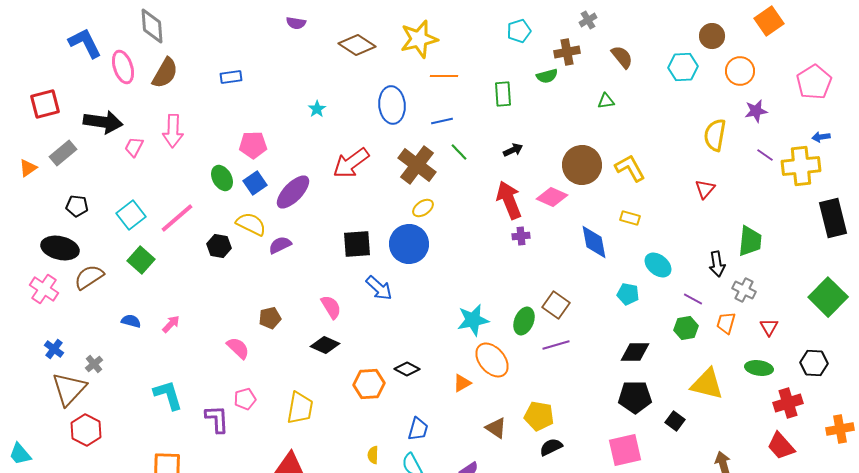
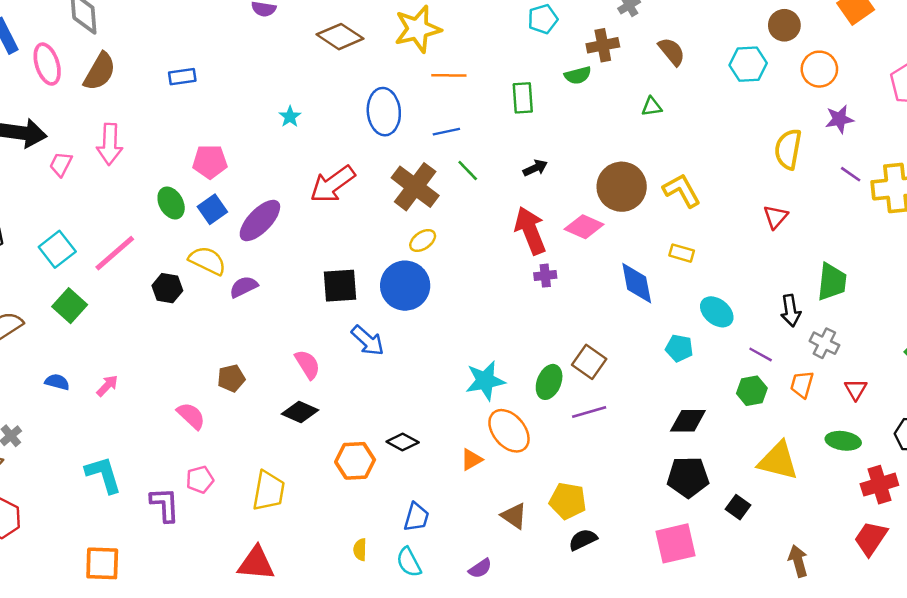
red trapezoid: (781, 446) -> (871, 538), turned 76

